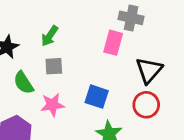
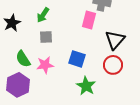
green semicircle: (23, 83) -> (23, 59), moved

